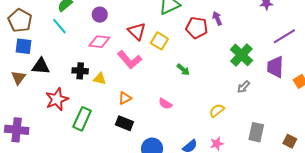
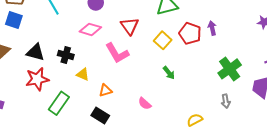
yellow square: (159, 41) -> (163, 40), moved
black triangle: (41, 66) -> (35, 52), moved
yellow triangle: (100, 79) -> (83, 74), moved
gray arrow: (243, 87) -> (226, 101), turned -64

